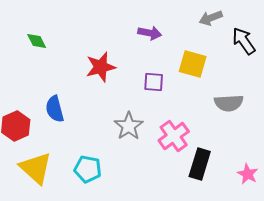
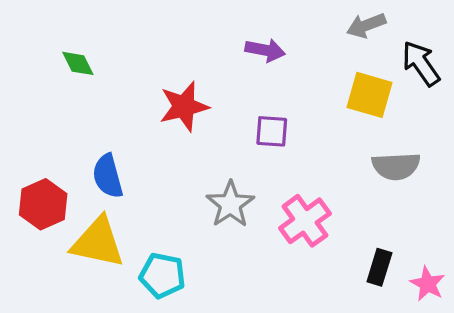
yellow square: (193, 64) -> (370, 95), moved
black rectangle: (200, 164) -> (379, 267), moved, size x0.7
yellow triangle: (36, 168) -> (98, 242), moved, turned -30

